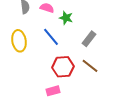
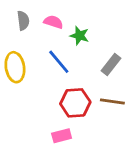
brown line: (90, 66) -> (112, 101), turned -30

